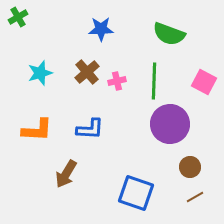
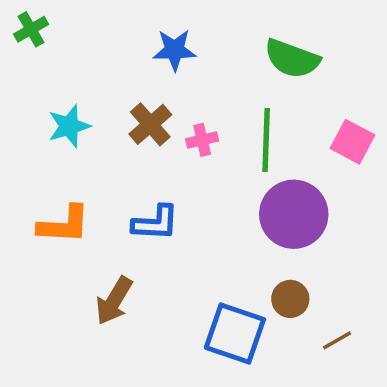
brown circle: (190, 167) -> (290, 299), moved

